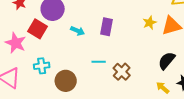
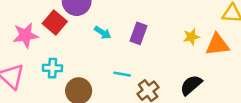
pink star: (16, 43) -> (25, 35), turned 30
black semicircle: (167, 61) -> (191, 85), moved

